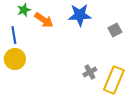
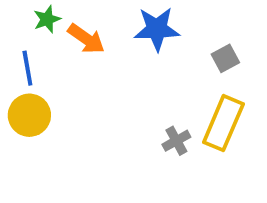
yellow rectangle: (114, 80) -> (223, 123), moved

